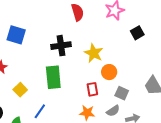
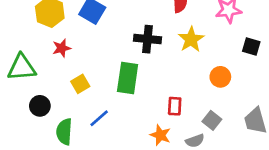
black square: (137, 33) -> (251, 46), turned 32
yellow star: (94, 53) -> (191, 39), moved
orange circle: (109, 72) -> (220, 77), moved

